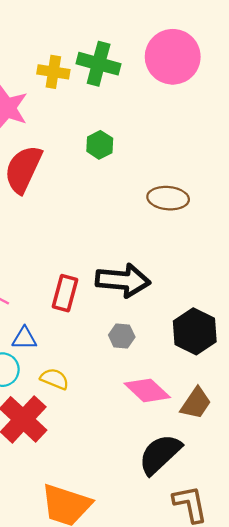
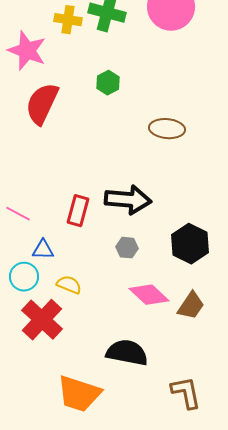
black semicircle: (160, 454) -> (127, 353), moved, turned 54

